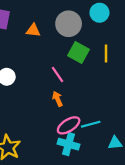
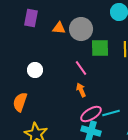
gray circle: (69, 24) -> (81, 29), moved
green square: (78, 52) -> (100, 48), turned -30

